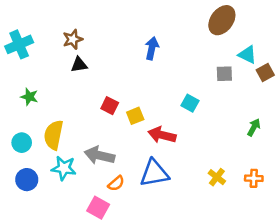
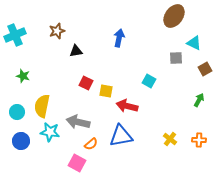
black triangle: (79, 65) -> (76, 51), moved
brown square: (265, 72) -> (205, 69), moved
yellow square: (135, 116) -> (106, 91), turned 32

